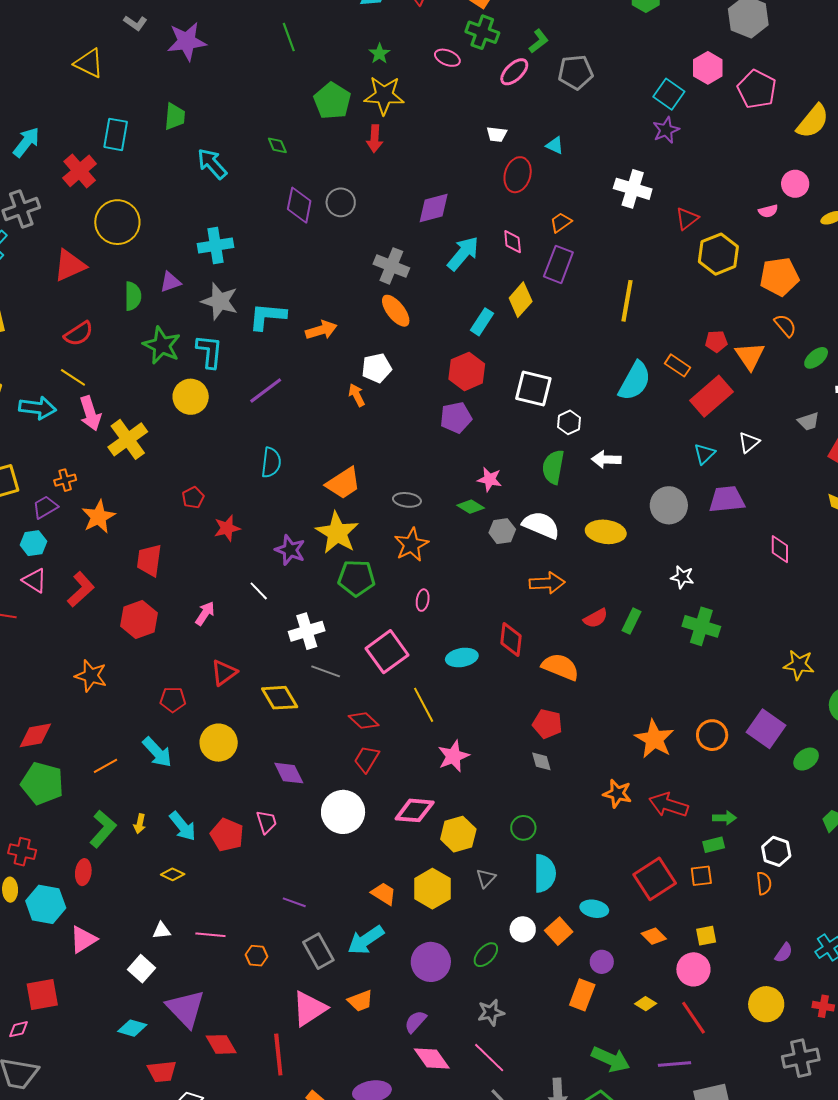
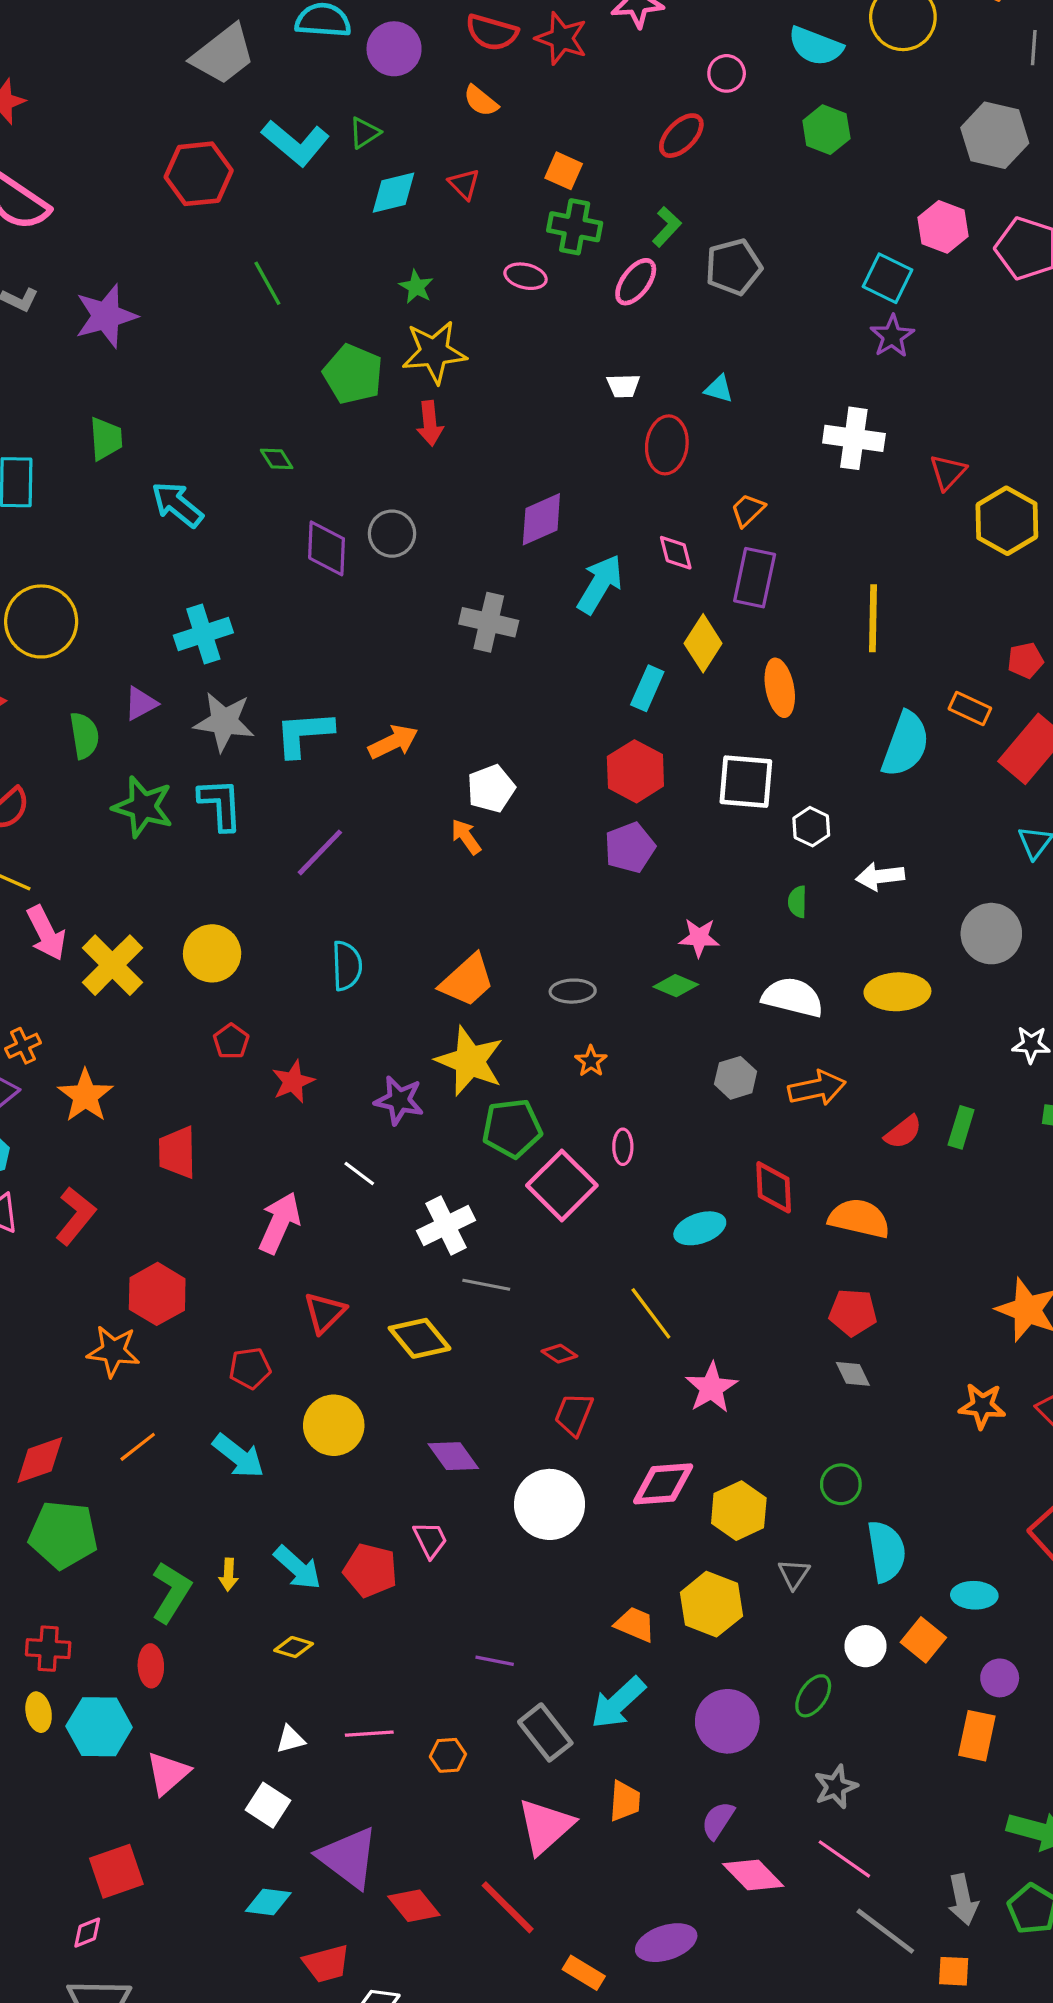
orange ellipse: (396, 311) -> (780, 688), moved, turned 36
yellow circle: (191, 397) -> (212, 953), moved
green semicircle: (553, 467) -> (797, 902), size x0.6
gray hexagon: (502, 531) -> (736, 1078), moved
orange star: (411, 545) -> (591, 1061), size x0.6
pink arrow: (205, 613) -> (279, 1223), size x1.5
red hexagon: (139, 620) -> (157, 1294), moved
pink square: (387, 652) -> (562, 1185), moved
red diamond: (364, 721) -> (559, 1354), size x0.7
orange line: (106, 766) -> (138, 1447), moved
orange trapezoid: (360, 1001) -> (625, 1801), turned -56
red line: (278, 1054) -> (508, 1907), turned -30

